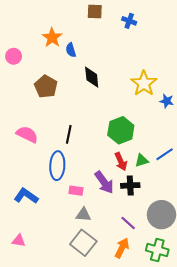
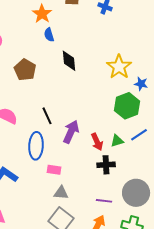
orange star: (52, 38) -> (42, 14), moved
green hexagon: (121, 130) -> (127, 106), moved
black line: (69, 134) -> (47, 116), turned -36
purple arrow: (104, 182) -> (71, 132), moved, turned -120
purple line: (128, 223) -> (104, 201), turned -35

